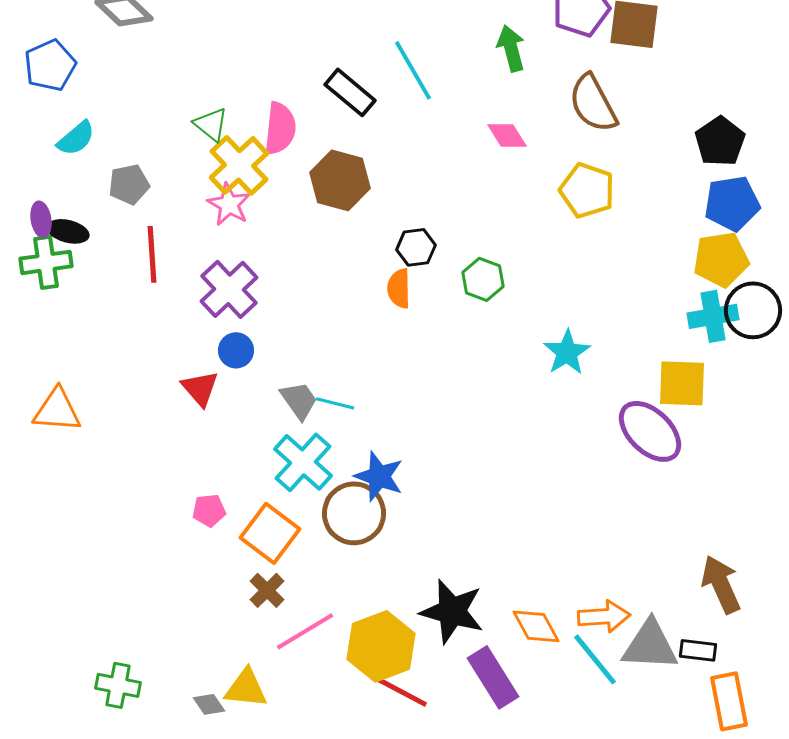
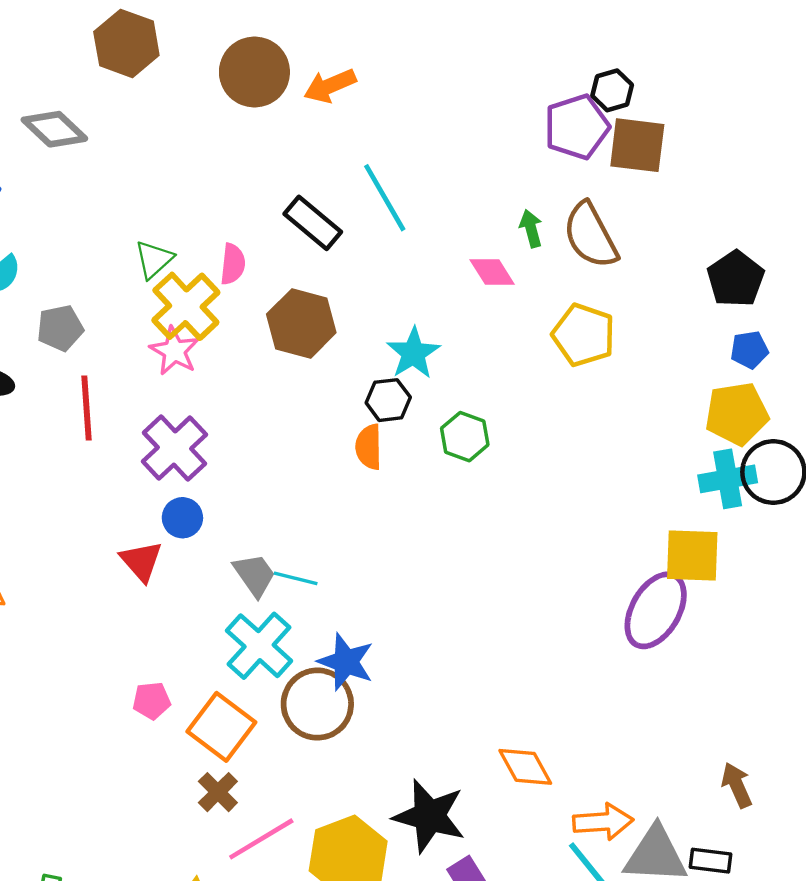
green arrow: (511, 48) -> (531, 229), moved, size x0.7
green triangle: (211, 124) -> (154, 259), turned 39
pink semicircle: (280, 128) -> (233, 264), size x0.7
blue pentagon: (732, 203) -> (749, 350), size x0.6
cyan star: (567, 352) -> (413, 353), moved
purple ellipse: (650, 431) -> (656, 610), turned 76
brown arrow: (721, 584) -> (737, 785), size x0.7
orange diamond: (536, 626) -> (525, 767), moved

